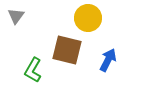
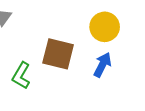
yellow circle: (88, 18) -> (105, 27), moved

